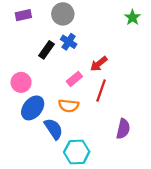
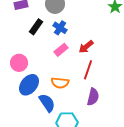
black rectangle: (47, 50) -> (36, 27), moved
pink rectangle: (74, 79) -> (61, 50), moved
purple semicircle: (123, 129) -> (93, 97), moved

